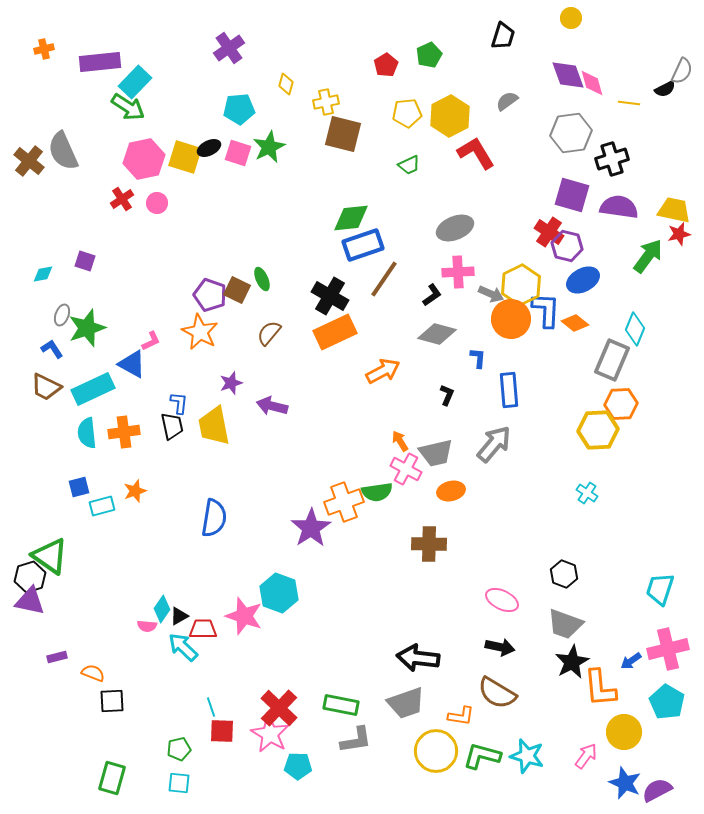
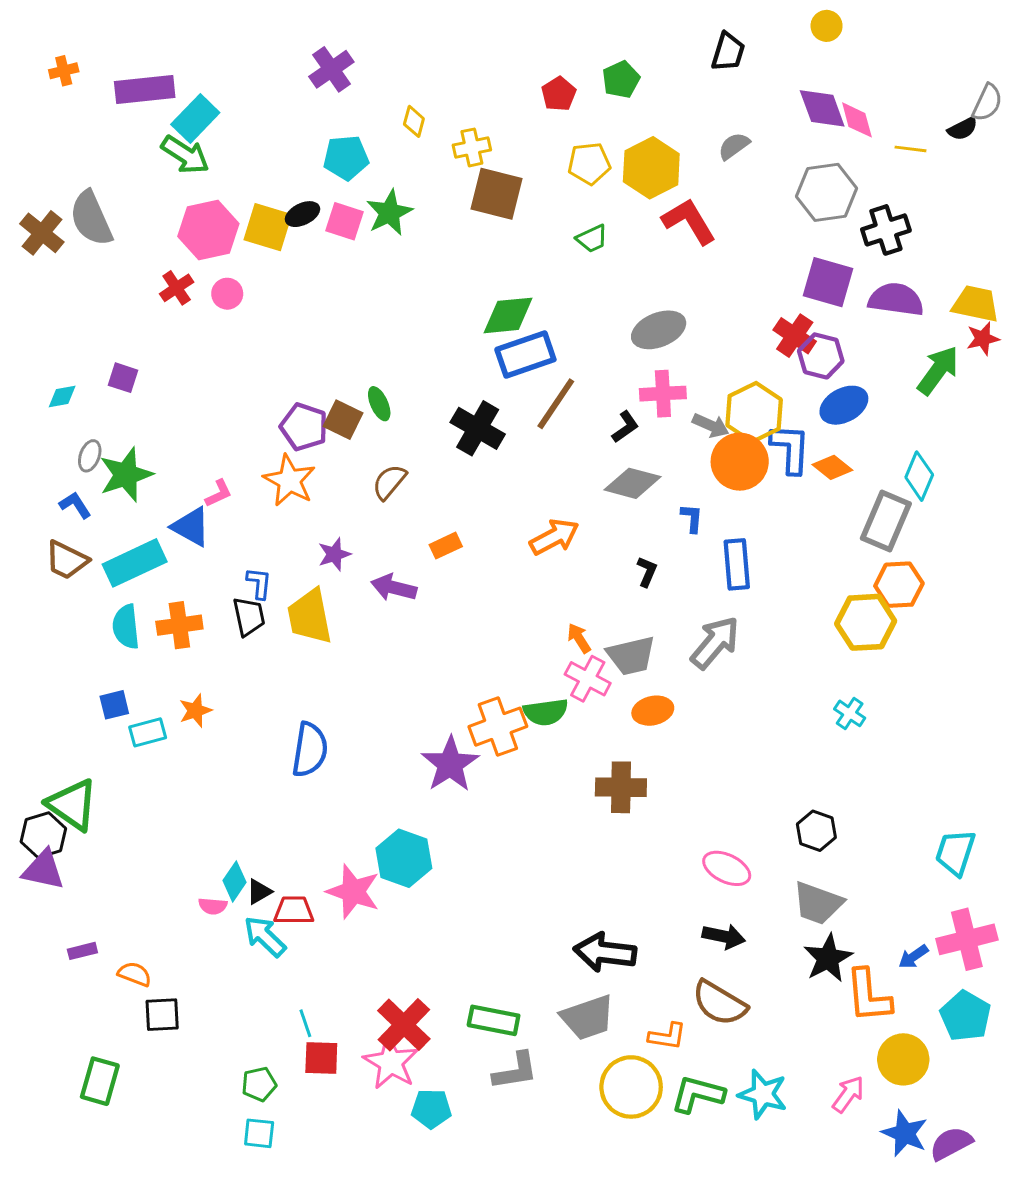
orange rectangle: (335, 332) -> (446, 546), moved, size x0.5
green rectangle: (112, 778) -> (100, 1081), moved

